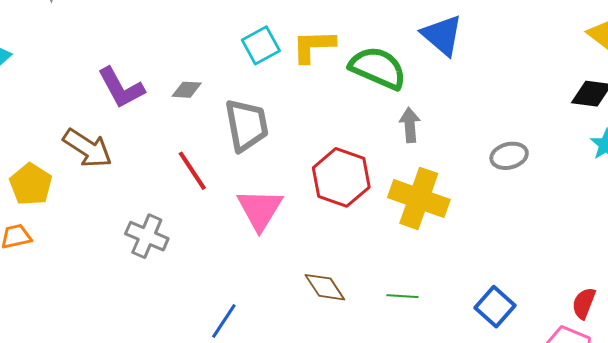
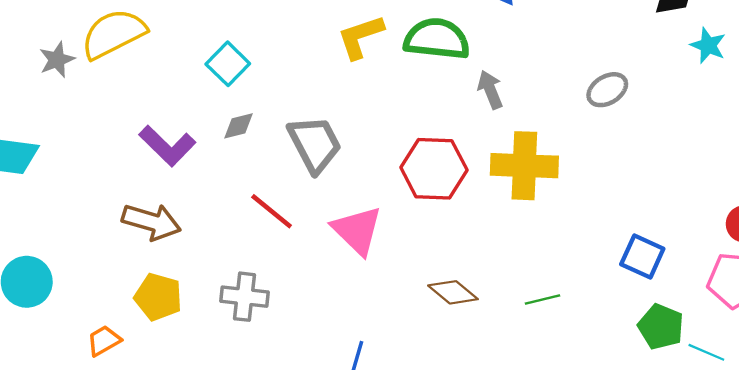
cyan square: (261, 45) -> (228, 64), moved
yellow pentagon: (31, 184) -> (158, 297), moved
green line: (402, 296) -> (542, 300), moved

